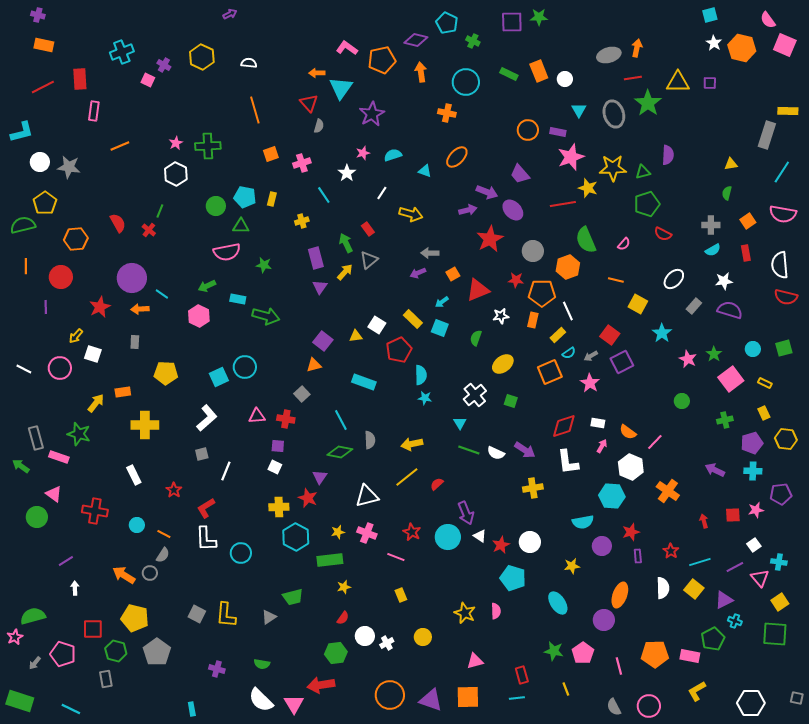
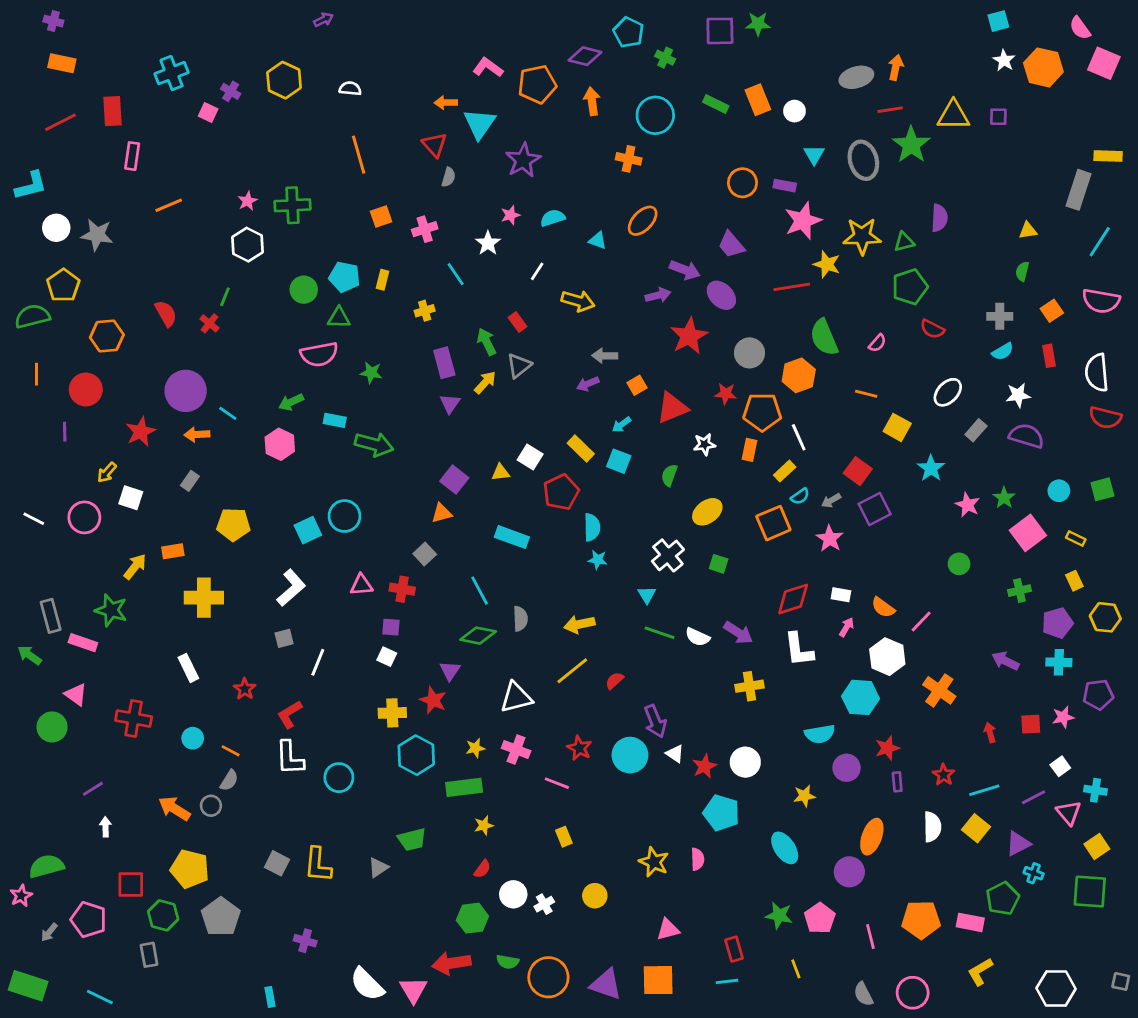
gray rectangle: (135, 342) -> (190, 481), turned 32
green semicircle: (262, 664) -> (508, 962), moved

